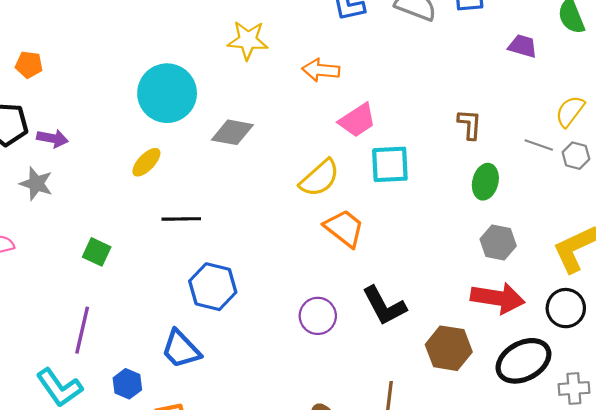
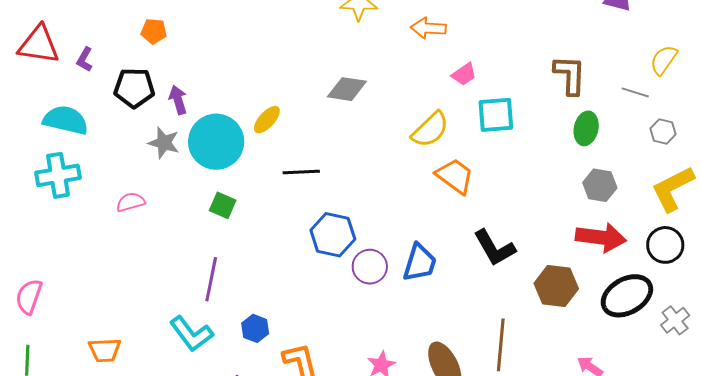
cyan circle: (167, 93) -> (216, 142), moved
pink trapezoid: (357, 120) -> (464, 74), size x0.7
brown L-shape: (470, 124) -> (570, 75), size x1.4
purple arrow: (53, 138) -> (178, 100), turned -116
gray hexagon: (576, 156) -> (663, 131), moved
purple circle: (318, 316) -> (370, 267), moved
blue trapezoid: (181, 349) -> (420, 263), moved, turned -117
gray cross: (574, 388) -> (675, 320), turned -32

